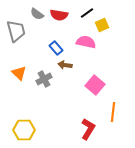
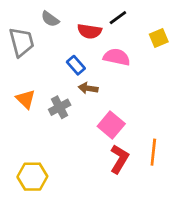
red semicircle: (59, 15) -> (89, 31), moved
yellow square: (102, 25) -> (159, 38), moved
pink square: (95, 85) -> (111, 125), moved
red L-shape: (88, 129) -> (119, 159), moved

